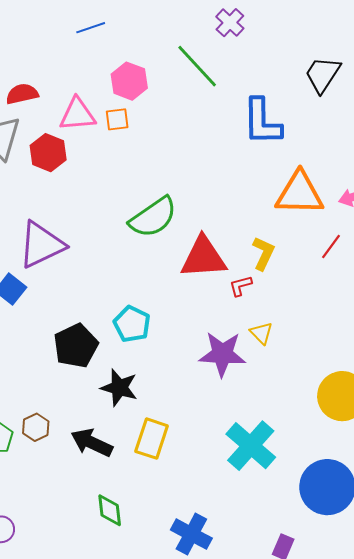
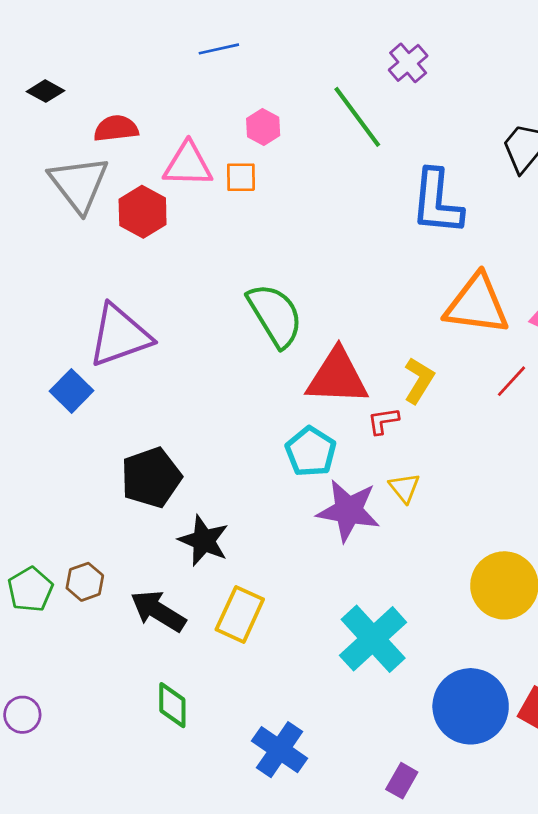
pink hexagon: (129, 81) -> (263, 127), size x0.7
green semicircle: (153, 217) -> (275, 315), turned -93
cyan pentagon: (132, 324) -> (311, 452), moved

